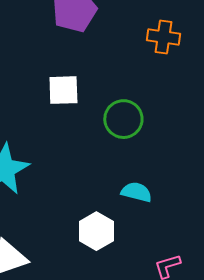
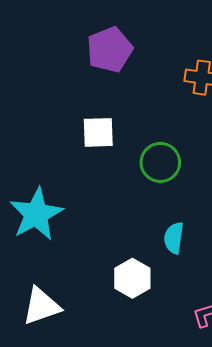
cyan semicircle: (136, 192) -> (174, 238), turned -96

